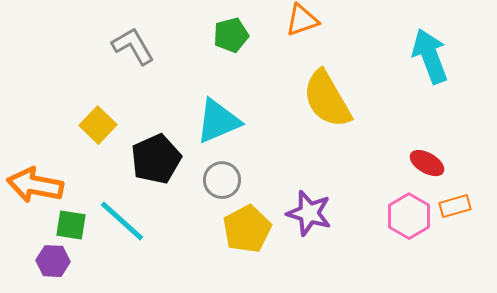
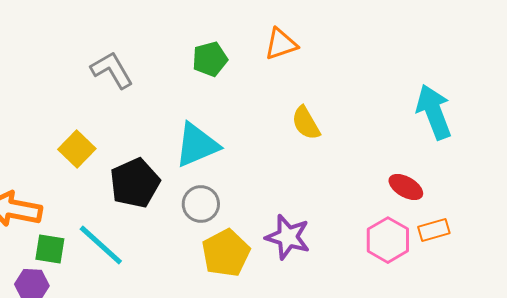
cyan arrow: (430, 56) -> (434, 112), moved
yellow semicircle: (327, 99) -> (306, 123), size x0.6

